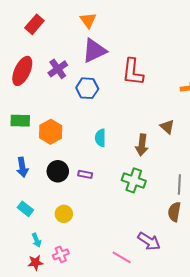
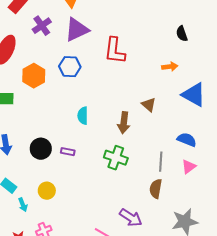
purple cross: (58, 69) -> (42, 26), moved
orange hexagon: (51, 132) -> (34, 76), moved
cyan arrow: (36, 240) -> (23, 205), moved

